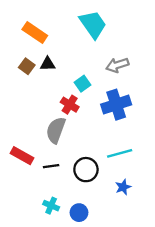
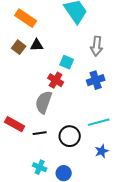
gray arrow: (117, 65) -> (97, 46), turned -66
cyan square: (82, 84) -> (67, 62), turned -32
blue cross: (116, 105) -> (96, 80), size x0.7

